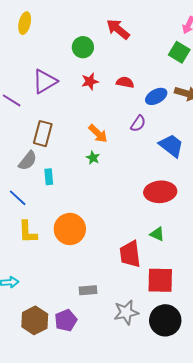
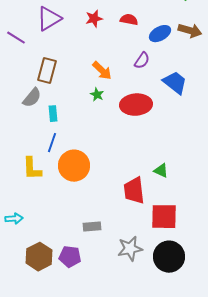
red ellipse: (160, 192) -> (136, 105), moved
blue line: (18, 198) -> (52, 143), moved, turned 66
purple pentagon: (66, 320) -> (70, 257), turned 30

